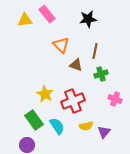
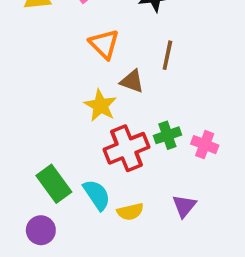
green cross: (101, 74) -> (167, 135), moved
yellow star: (45, 94) -> (100, 105), moved
yellow semicircle: (86, 126) -> (130, 212), moved

